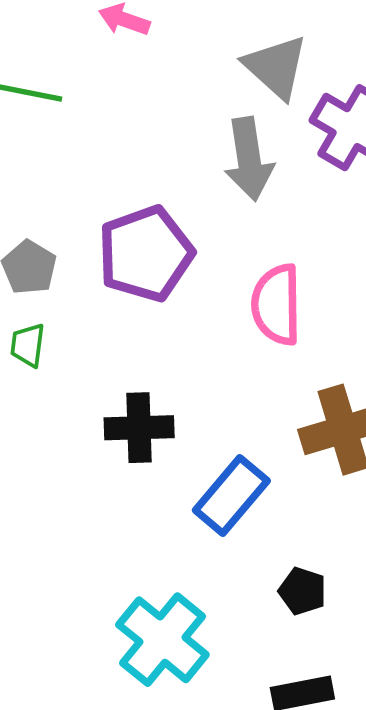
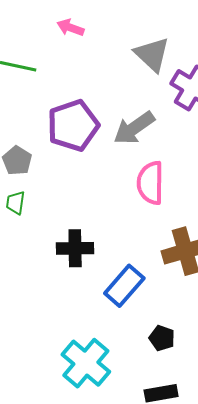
gray arrow: (249, 159) -> (134, 128), moved, turned 63
purple pentagon: (146, 254) -> (73, 125), moved

